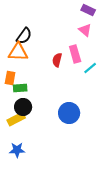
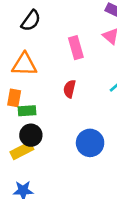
black semicircle: (24, 36) -> (31, 21), moved
pink rectangle: (75, 54) -> (76, 48), moved
red semicircle: (57, 60) -> (69, 89), moved

